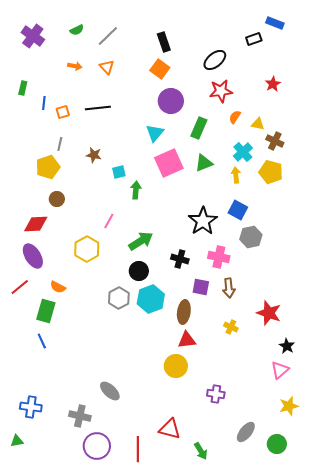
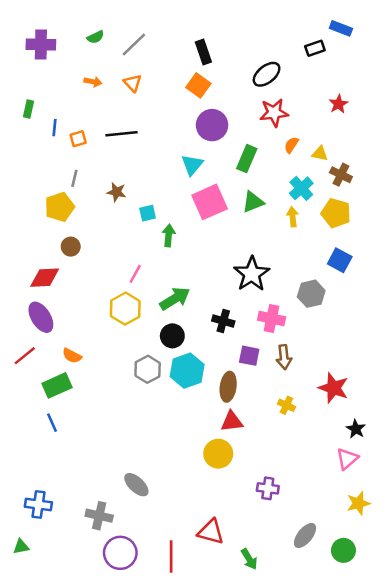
purple cross: (33, 36) -> (41, 44), turned -35
blue square: (238, 210) -> (340, 260), moved
yellow hexagon: (87, 249) -> (125, 309), moved
green rectangle: (46, 311) -> (57, 385), turned 50

